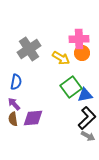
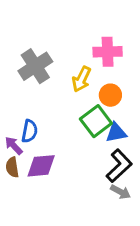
orange circle: (82, 53) -> (110, 95), moved
yellow arrow: (61, 58) -> (82, 79), turned 84
blue semicircle: (16, 82) -> (30, 131), moved

